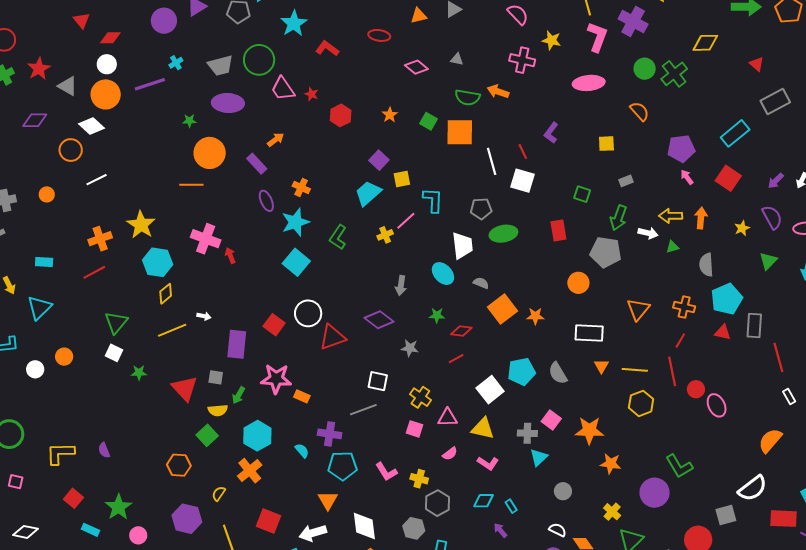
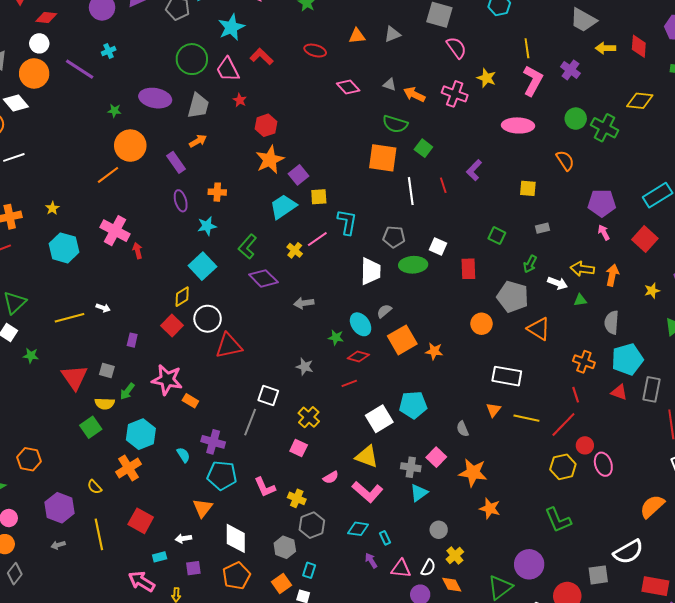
purple cross: (633, 22) -> (570, 70), size x0.7
gray trapezoid: (220, 66) -> (198, 106), moved, turned -68
green cross: (674, 74) -> (605, 128), turned -32
purple line: (150, 84) -> (80, 69), turned 44
pink trapezoid: (283, 89) -> (228, 69), moved
orange arrow: (498, 92) -> (414, 94), moved
orange star: (390, 115) -> (270, 160), moved, size x1.8
green square: (429, 121) -> (423, 148), moved
white square: (523, 181) -> (438, 247), moved, size x0.7
orange line: (191, 185) -> (108, 175), turned -45
orange cross: (301, 187) -> (217, 192), turned -30
green arrow: (618, 218) -> (530, 264), size x0.7
cyan star: (295, 222) -> (207, 226), size x0.7
yellow star: (141, 225) -> (52, 208), size x0.5
yellow cross: (385, 235) -> (295, 250), turned -35
cyan ellipse: (443, 274) -> (361, 324), moved
gray semicircle: (481, 283) -> (384, 311), turned -70
gray arrow: (401, 286) -> (304, 303), turned 66
yellow diamond: (166, 294) -> (182, 297), moved
orange triangle: (638, 309) -> (539, 329), moved, turned -45
purple diamond: (379, 320) -> (263, 278), moved
white rectangle: (589, 333) -> (507, 376), moved
red line: (680, 340) -> (576, 395), turned -56
purple rectangle: (237, 344) -> (132, 340), size x0.5
red line: (672, 371) -> (563, 424), turned 48
gray semicircle: (558, 373) -> (463, 429), moved, size x0.7
yellow hexagon: (641, 403) -> (563, 467), moved
gray line: (363, 410) -> (250, 422), turned -56
pink triangle: (448, 418) -> (401, 569), moved
pink L-shape: (488, 463) -> (367, 492), size x1.4
orange hexagon: (179, 465) -> (29, 459), moved
purple circle: (655, 493) -> (529, 564), moved
yellow semicircle: (219, 494) -> (95, 487), turned -84
yellow cross: (612, 512) -> (455, 556), moved
white semicircle: (558, 530) -> (428, 568), turned 84
white arrow: (313, 533) -> (183, 539), size x0.6

